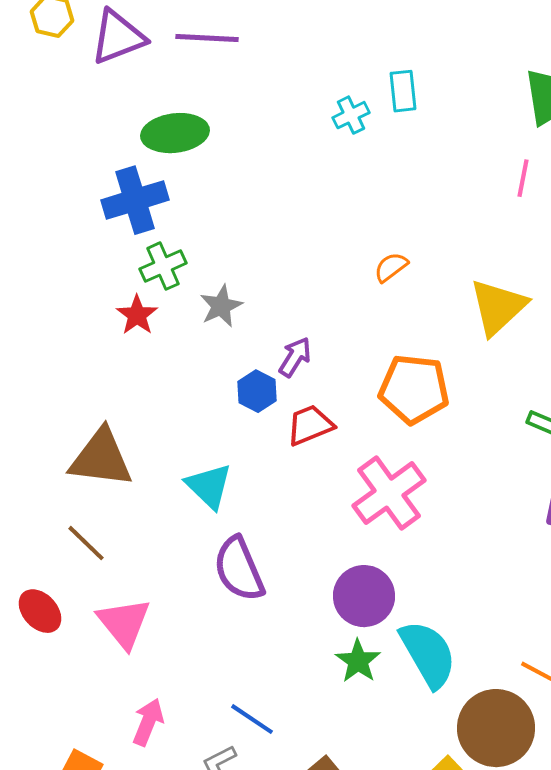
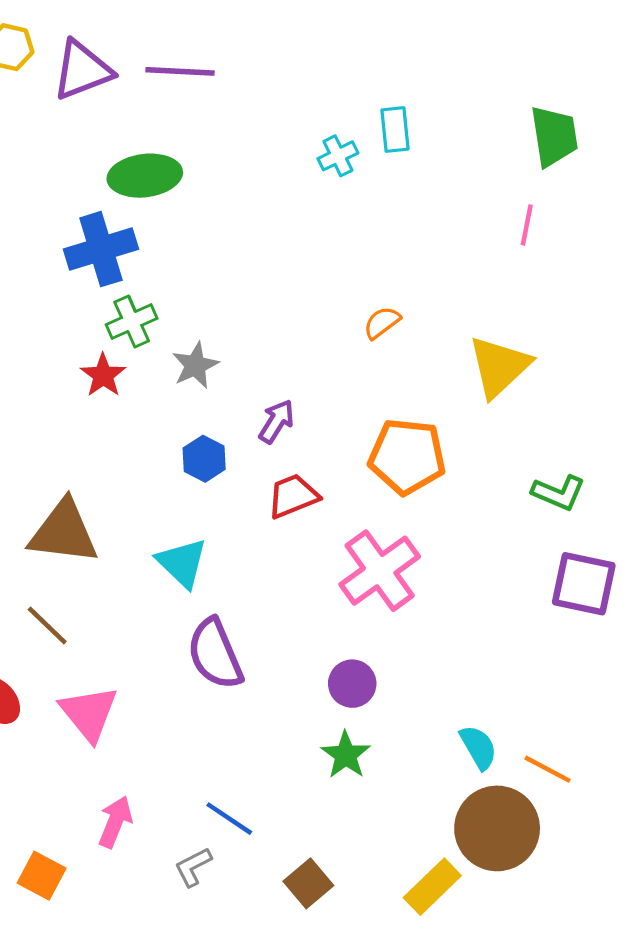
blue hexagon: (257, 391) -> (204, 459), moved
purple circle: (364, 596) -> (352, 684), size x0.7
cyan semicircle: (428, 654) -> (478, 747), moved, size x0.6

